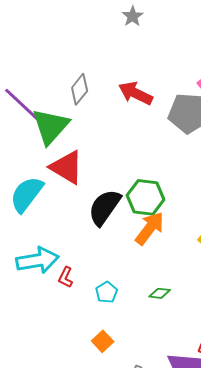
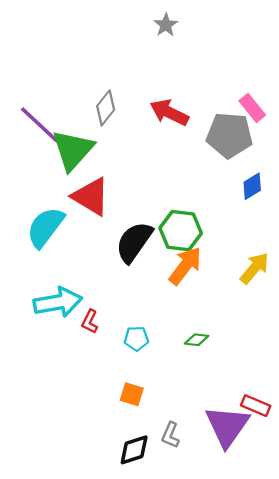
cyan pentagon: (107, 292) -> (136, 339), turned 30
orange square: (103, 341) -> (132, 394), turned -30

